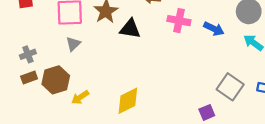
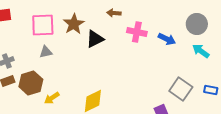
black triangle: (130, 29) -> (95, 39), turned -36
gray triangle: (73, 44) -> (46, 52), turned 32

